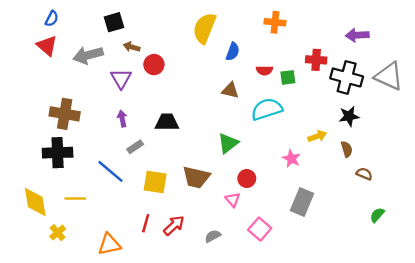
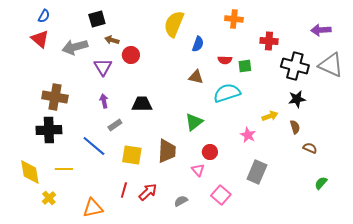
purple arrow: (357, 35) -> (321, 30), moved
red cross: (316, 60) -> (269, 41), moved
brown trapezoid: (196, 177) -> (167, 151), turned -100

